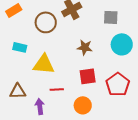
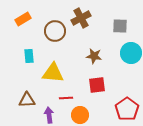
cyan rectangle: (20, 47) -> (29, 56), turned 72
red pentagon: (118, 84) -> (127, 109), moved
orange circle: (83, 105) -> (80, 115), moved

